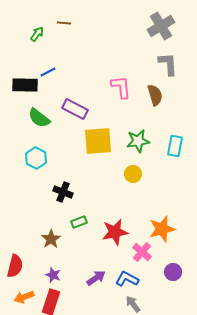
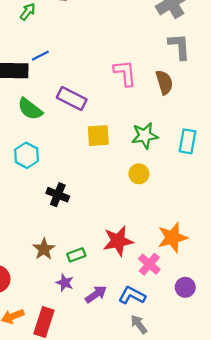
yellow square: (98, 141) -> (98, 136), size x0.7
green rectangle: (79, 222) -> (76, 255), moved
purple star: (53, 275) -> (65, 283), moved

